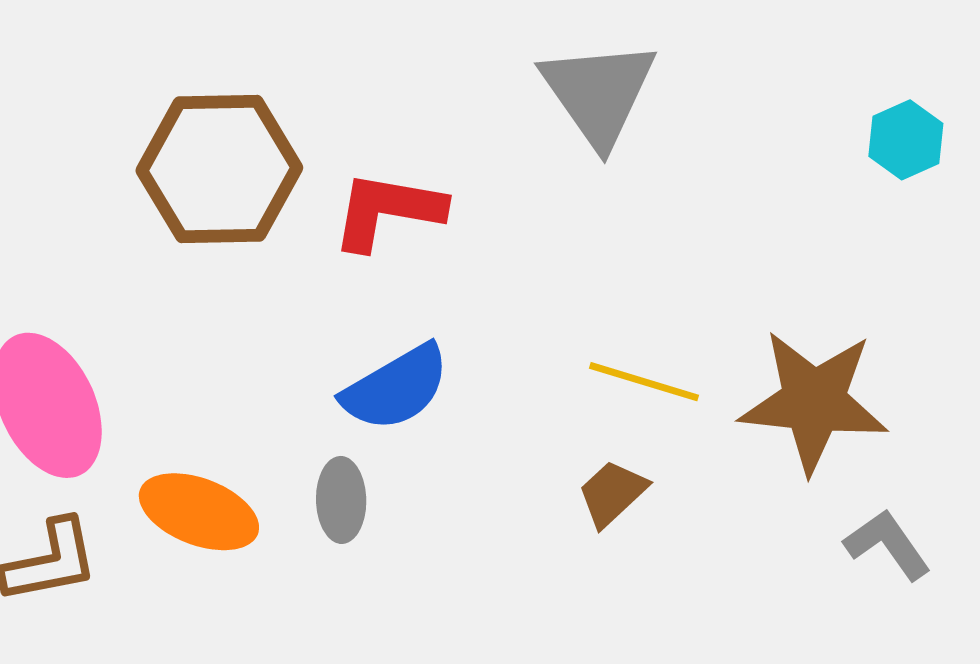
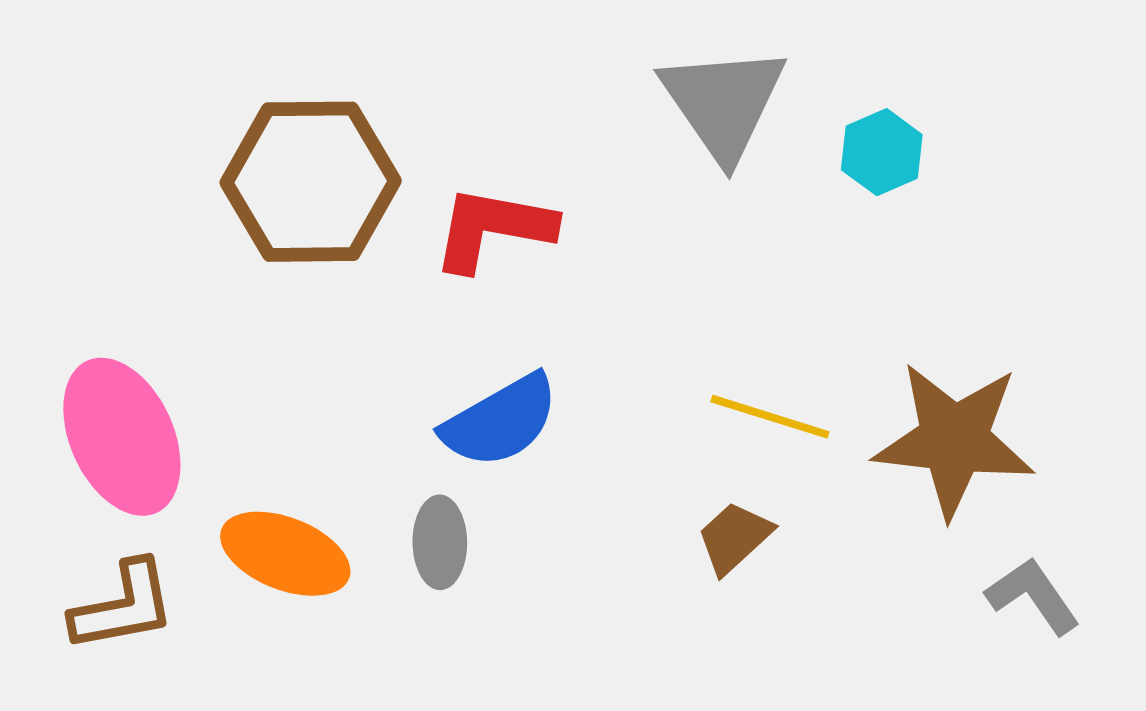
cyan hexagon: (906, 140) -> (882, 152), moved

